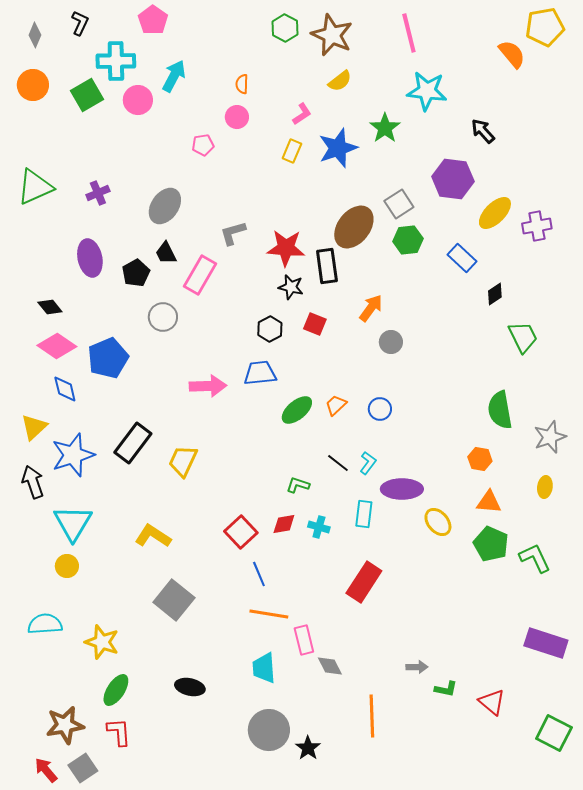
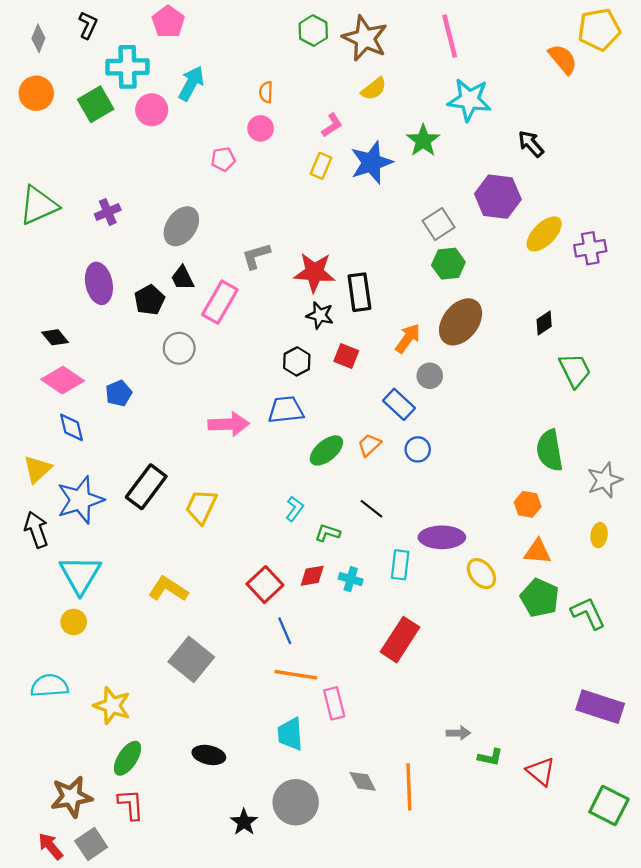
brown ellipse: (354, 227) -> (461, 322), moved
blue rectangle: (462, 258) -> (399, 404), moved
blue pentagon: (108, 358) -> (119, 393), size x0.6
cyan L-shape: (368, 463) -> (295, 509), moved
gray diamond: (330, 666) -> (363, 781), moved
black star: (308, 748) -> (244, 822), moved

